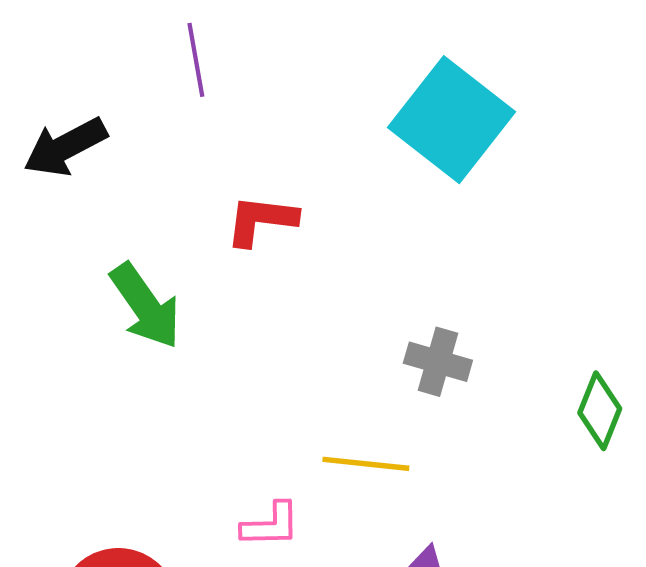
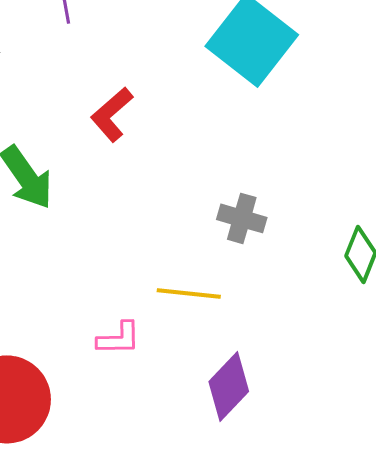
red L-shape: (261, 220) -> (112, 114), turned -48

